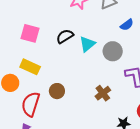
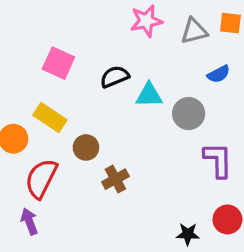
cyan triangle: (87, 44) -> (149, 95), turned 30
brown circle: (57, 91) -> (86, 147), moved
brown cross: (103, 93) -> (115, 179), moved

